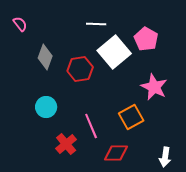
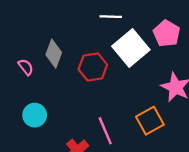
pink semicircle: (20, 24) -> (26, 67), moved
cyan circle: (46, 107) -> (35, 115), moved

